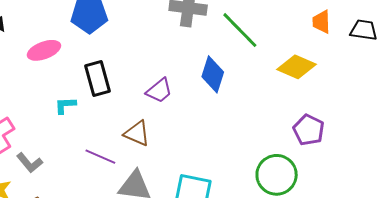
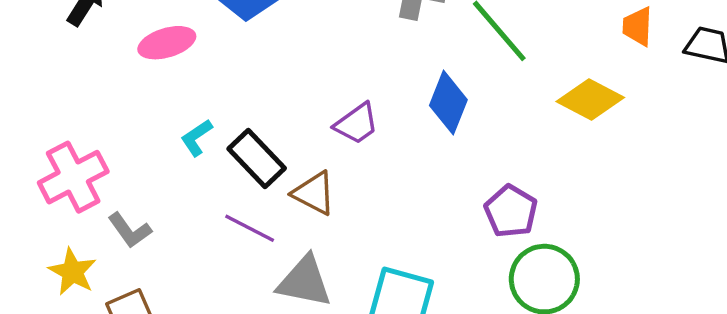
black rectangle: (97, 78) -> (257, 159), moved, turned -32
cyan L-shape: (65, 105) -> (196, 138), turned -35
purple pentagon: (309, 130) -> (511, 211), moved

